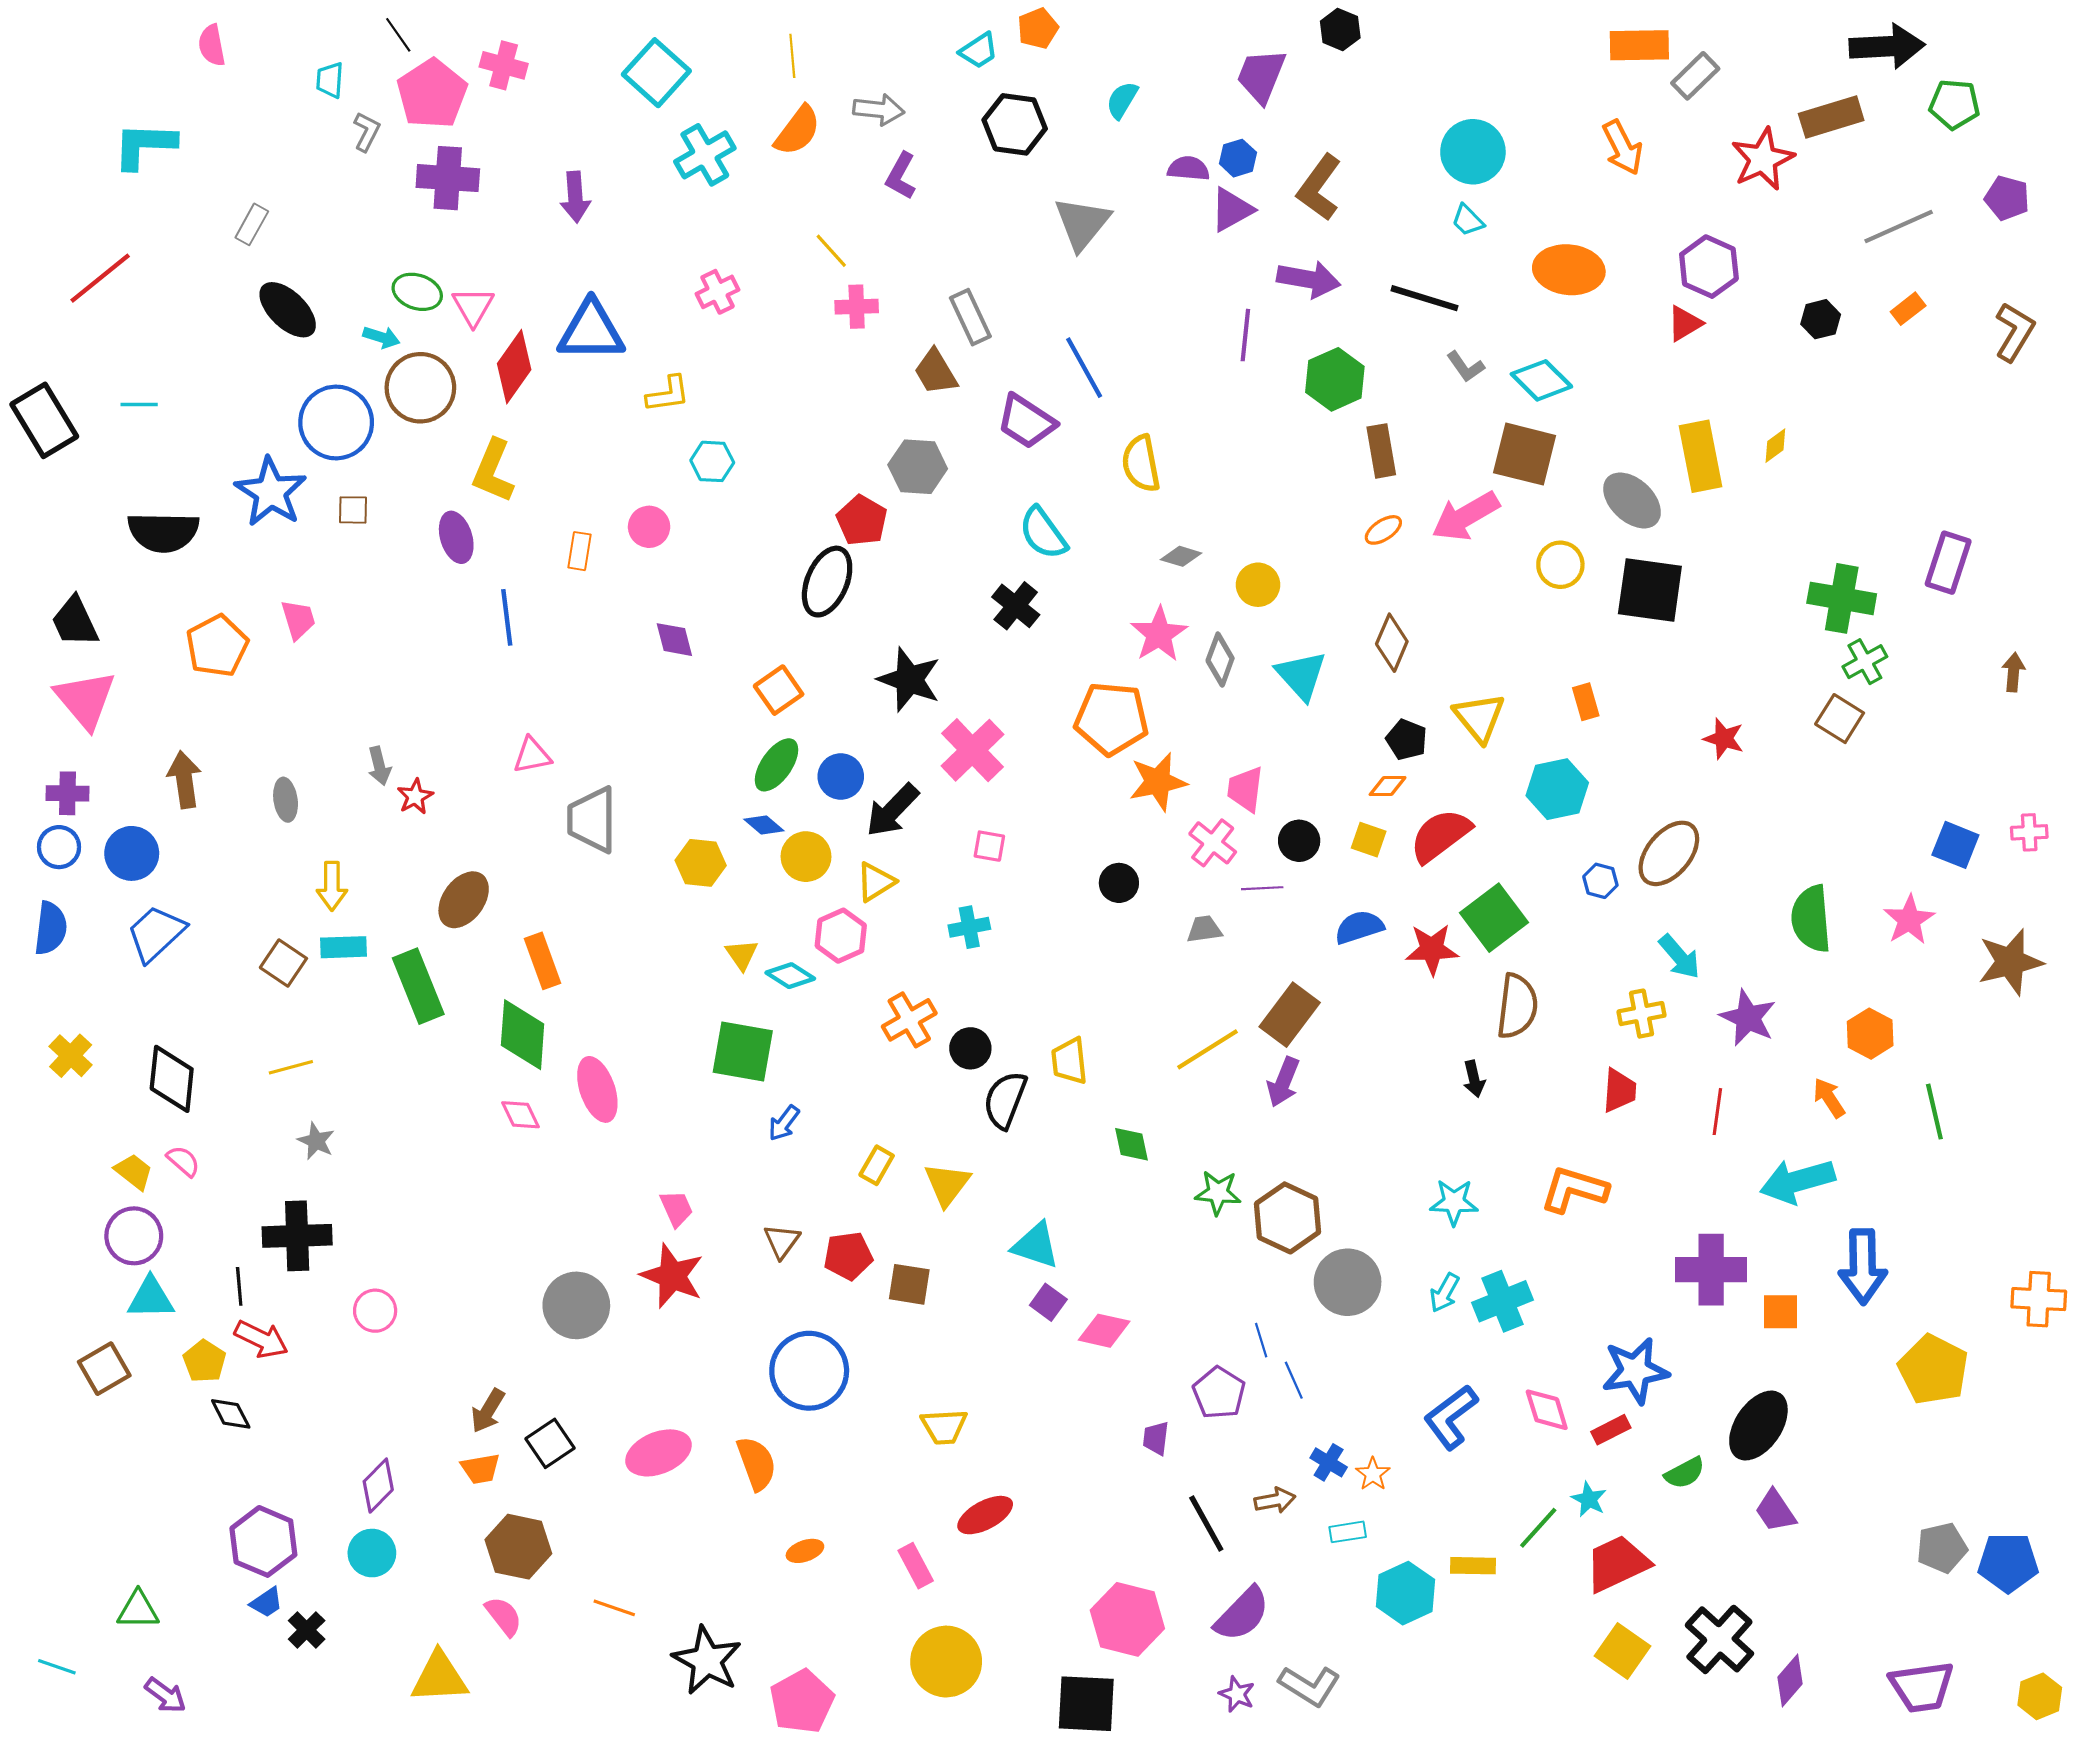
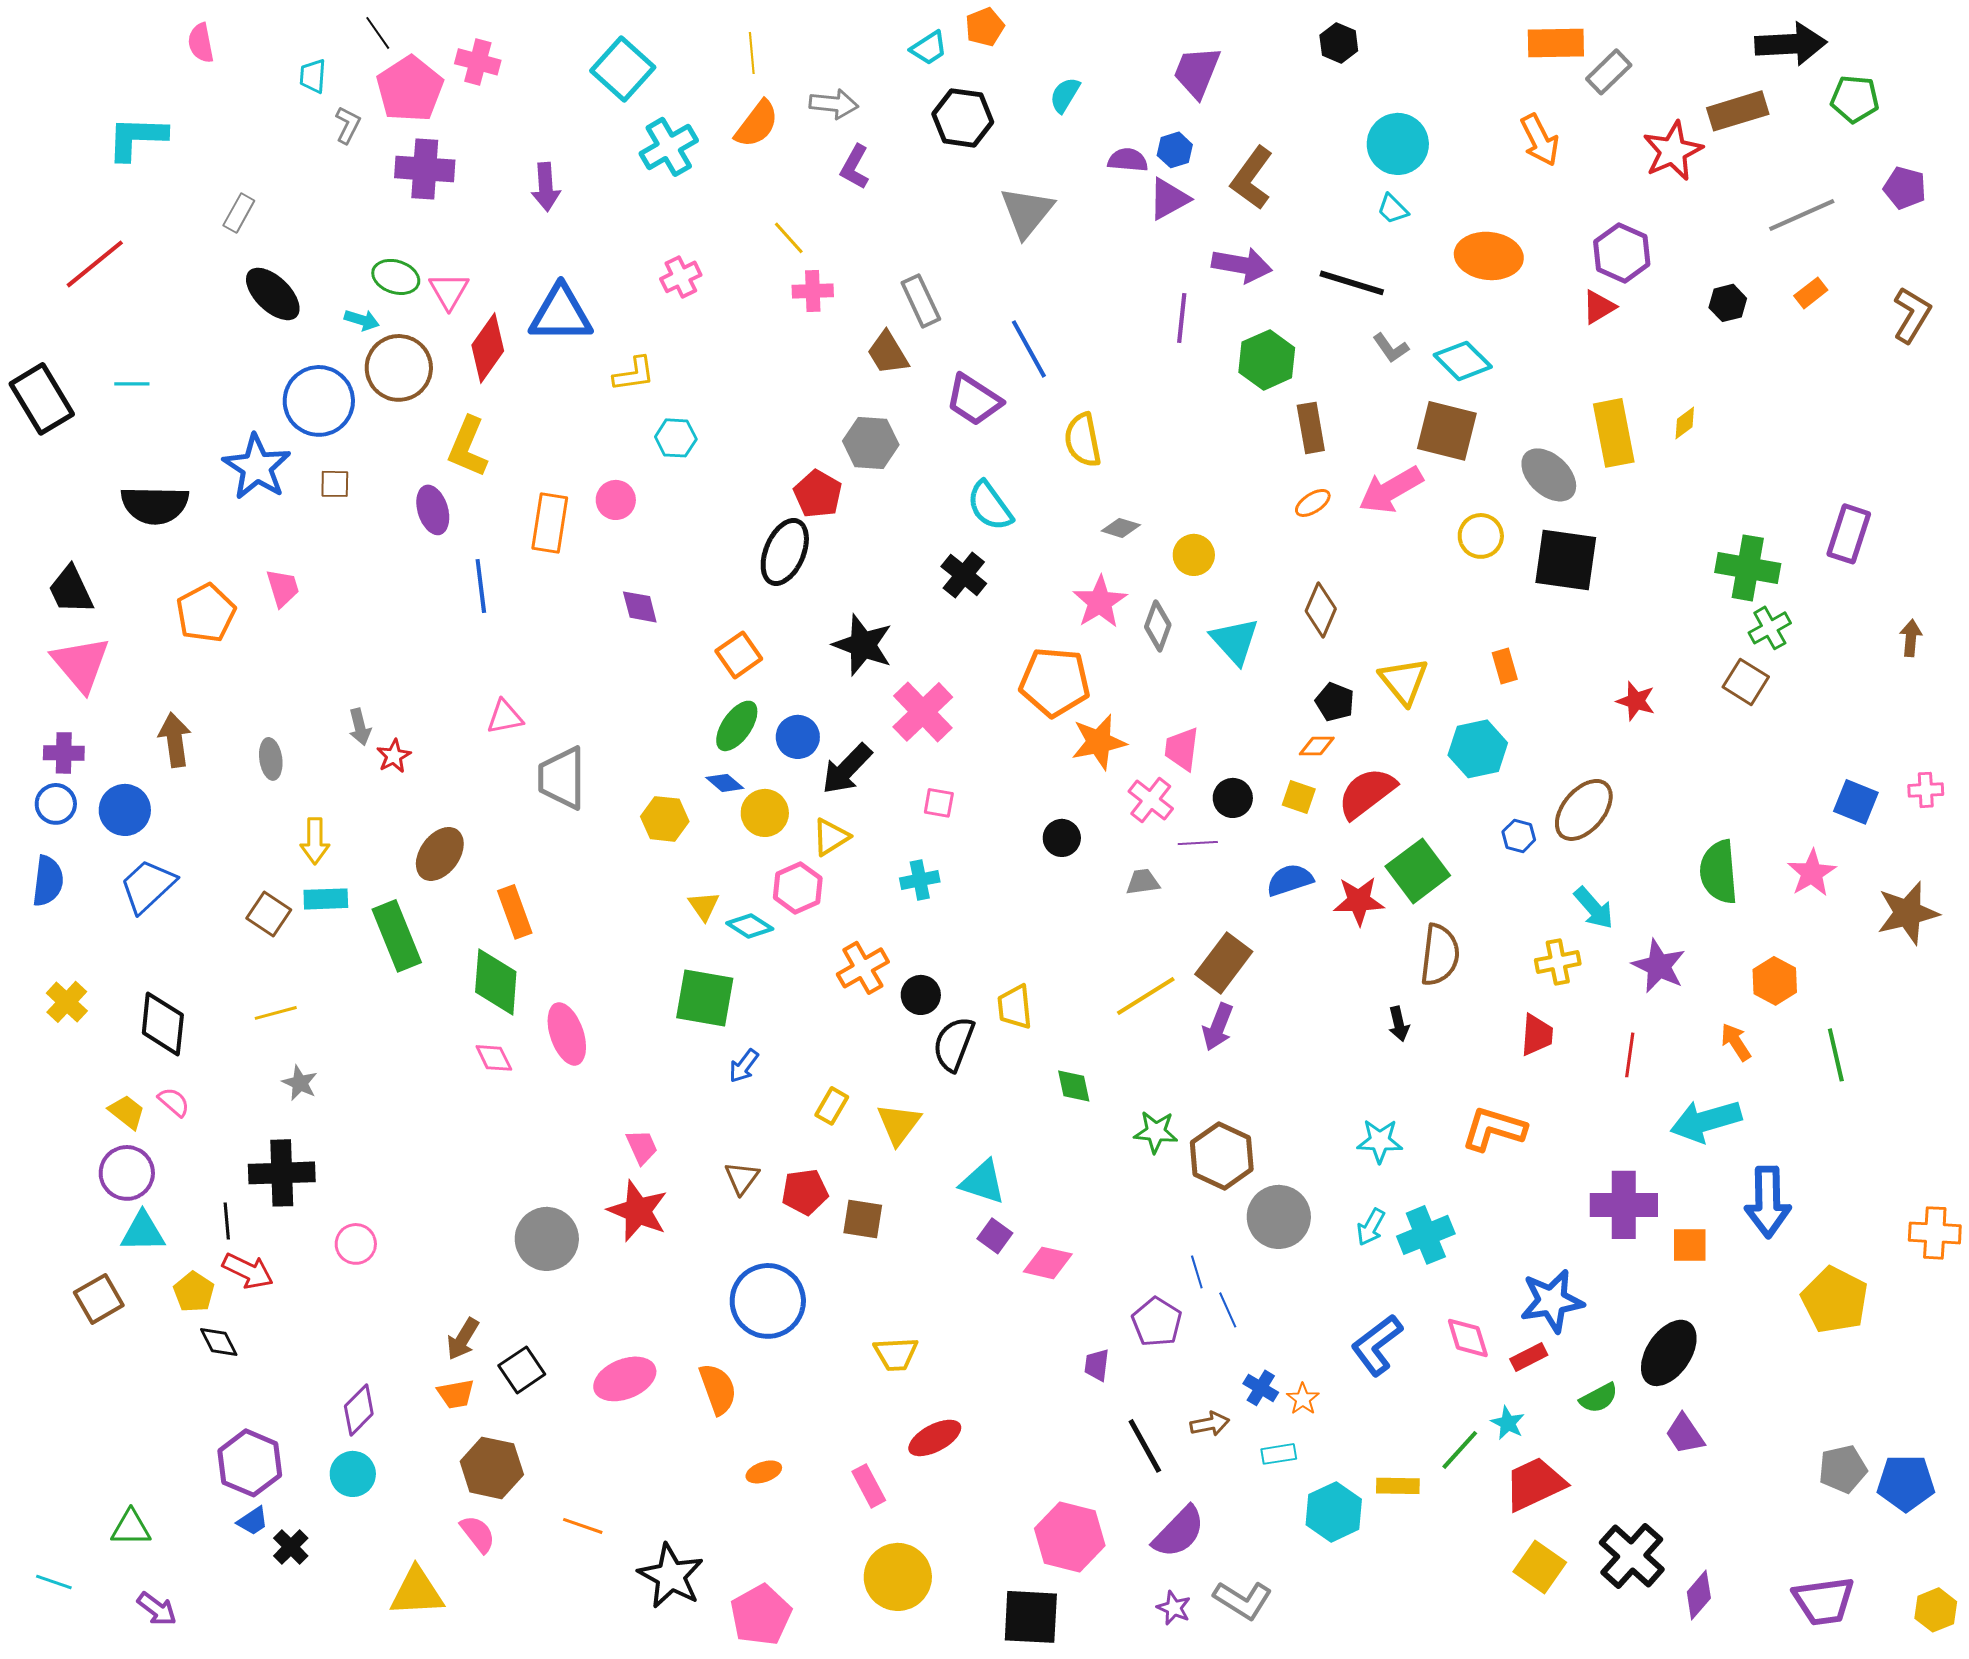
black hexagon: (1340, 29) -> (1339, 43), moved
orange rectangle: (579, 551) -> (550, 523), size x1.6

